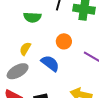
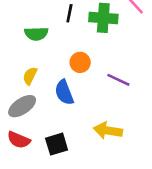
blue semicircle: (50, 63) -> (64, 92), turned -144

